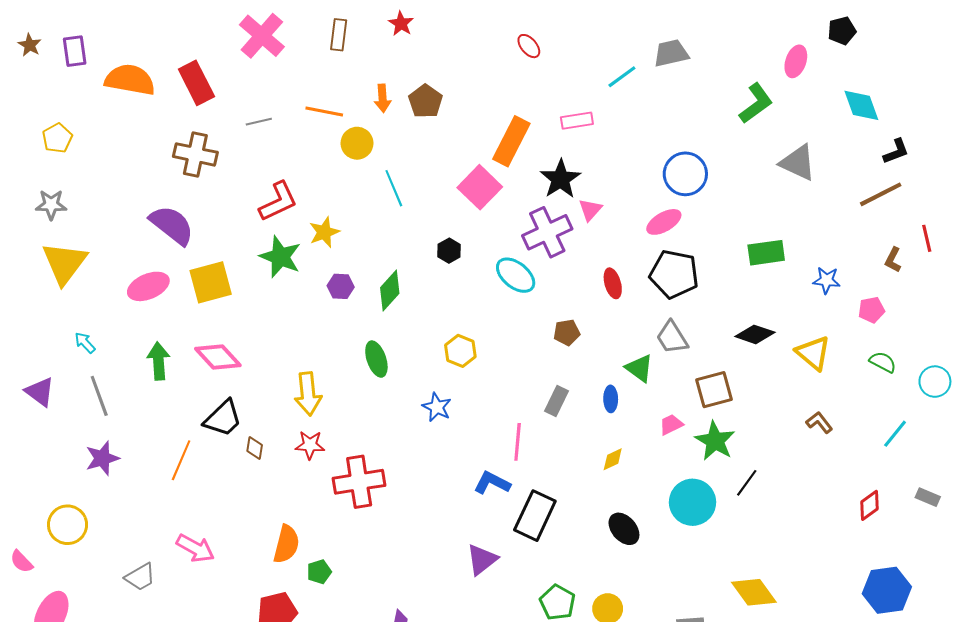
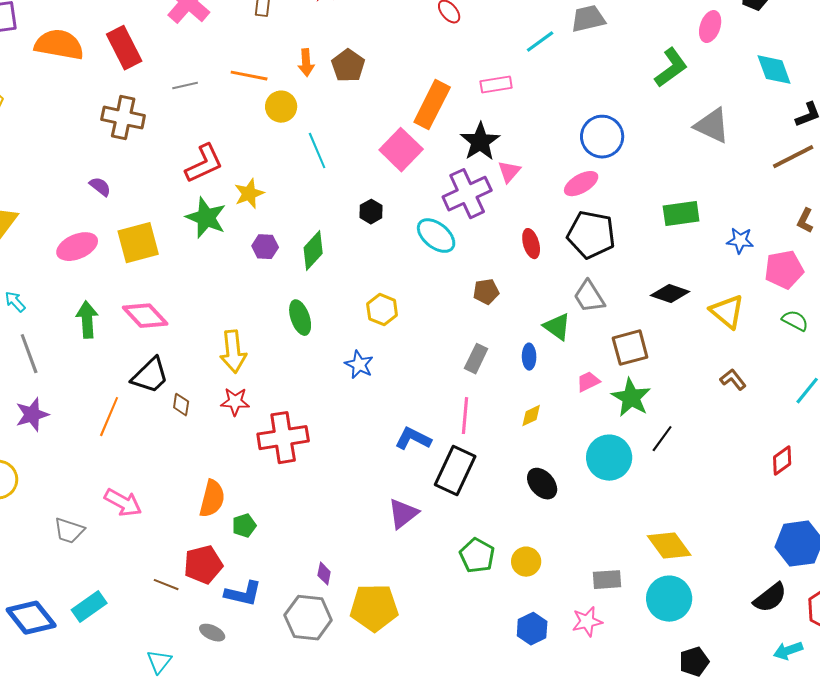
purple semicircle: (172, 225) -> (100, 187), size x0.5
pink pentagon: (872, 310) -> (784, 270), size x1.5
pink line: (518, 442) -> (465, 416), moved
gray trapezoid: (140, 577) -> (69, 531), turned 48

